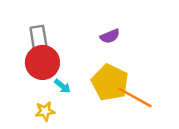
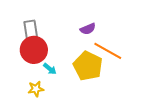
orange line: (135, 97) -> (108, 51), moved

